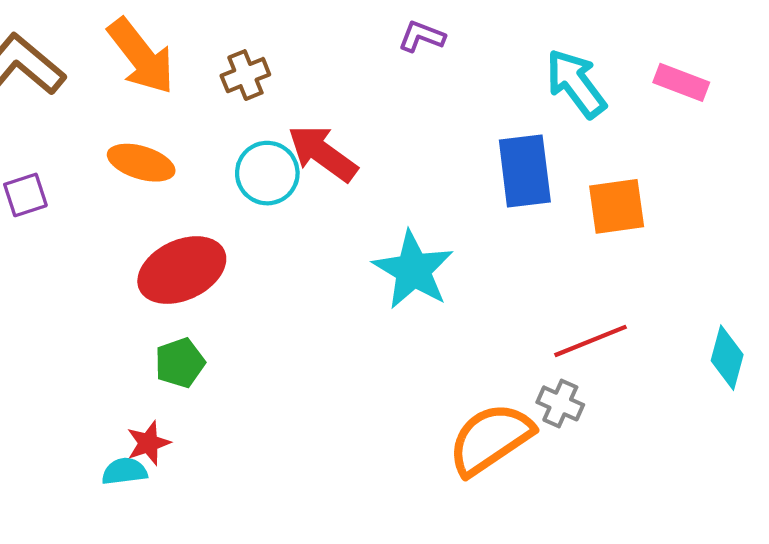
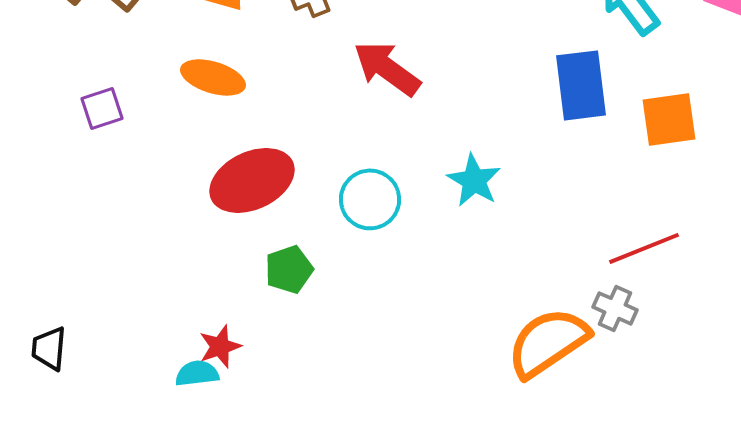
cyan circle: (267, 173) -> (370, 199), moved
cyan star: (413, 270) -> (474, 180), size x0.7
green pentagon: (180, 363) -> (289, 269), moved

